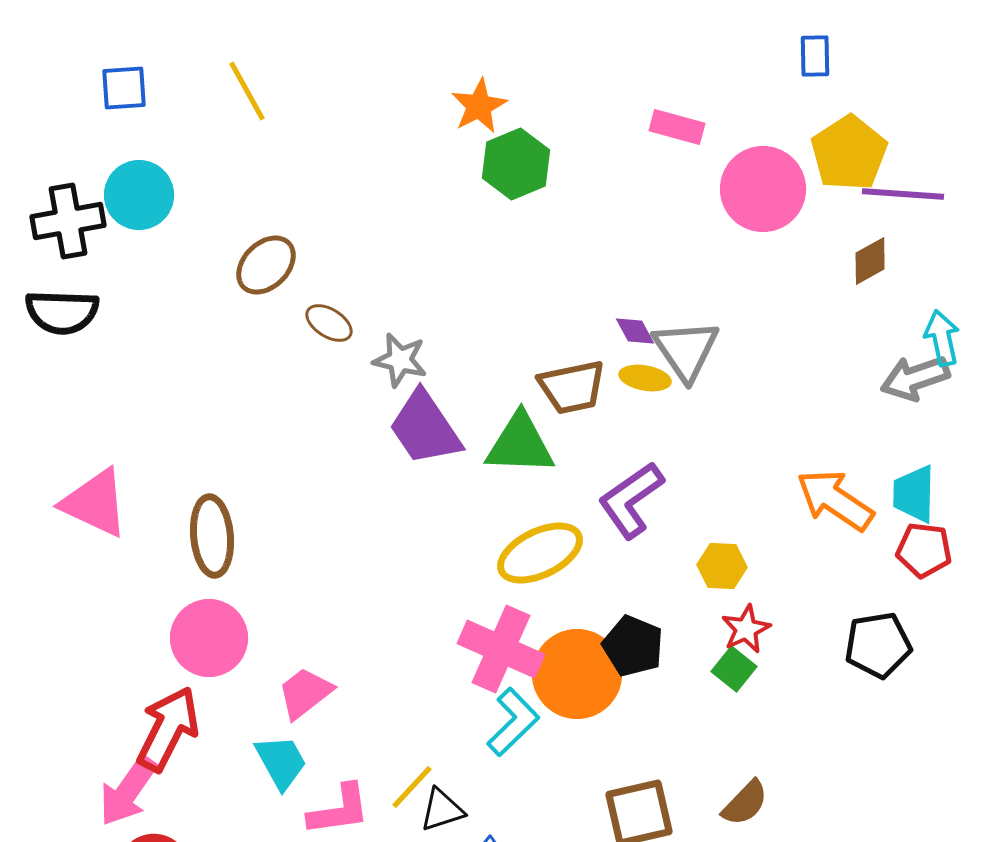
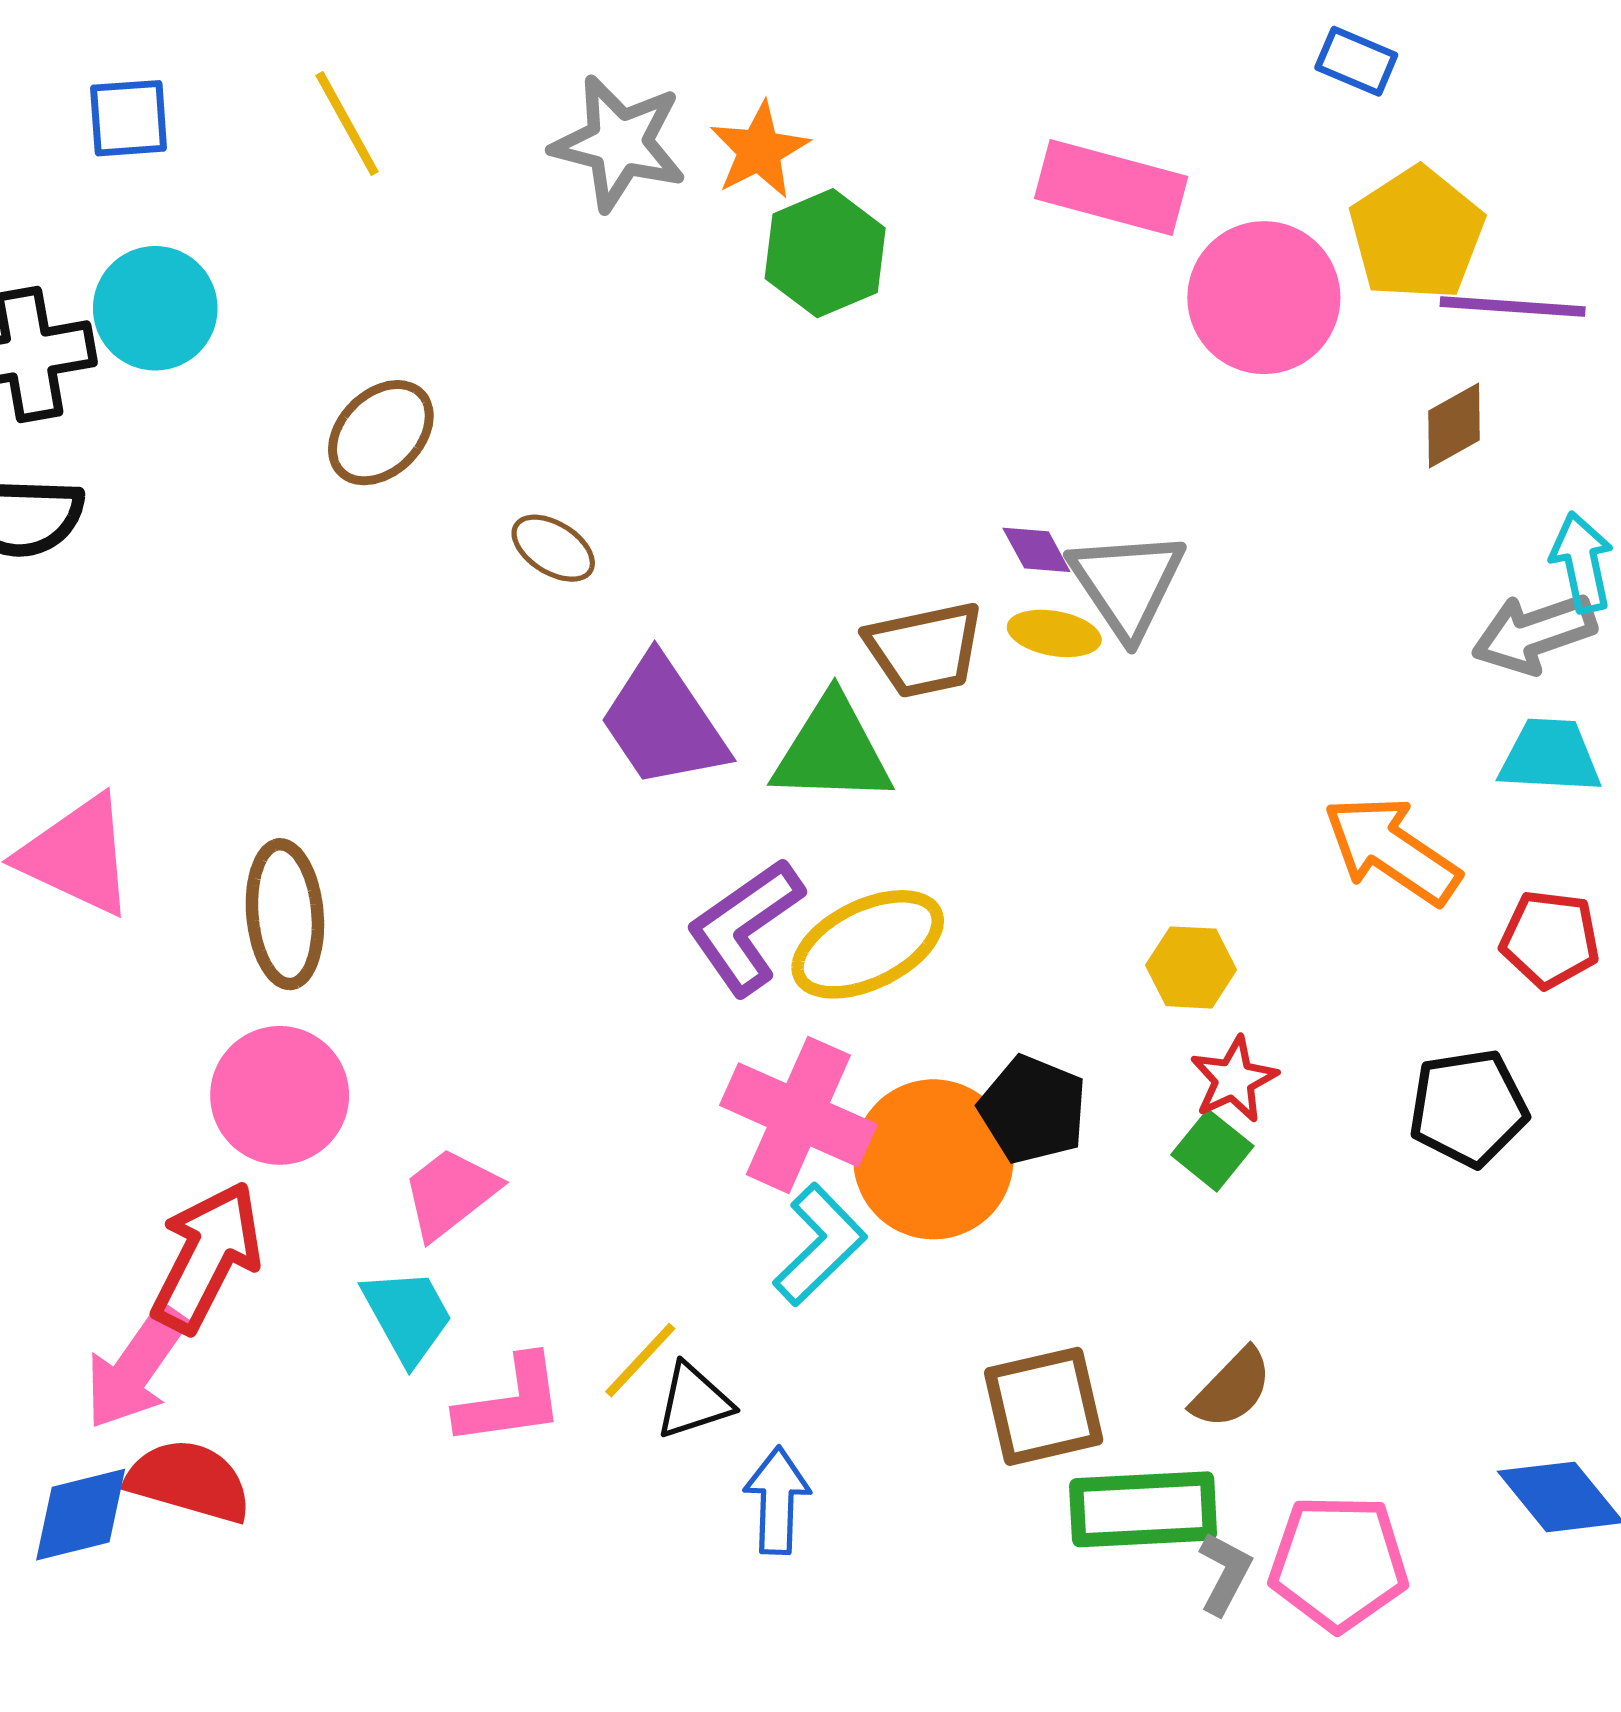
blue rectangle: (815, 56) -> (1356, 61), turned -66
pink rectangle: (677, 127) -> (1111, 187), size x1.5
brown ellipse: (329, 323) -> (553, 548), moved
gray star: (400, 360) -> (619, 143), moved, size x1.4
cyan trapezoid: (914, 494) -> (1550, 756), moved, turned 92
purple L-shape: (631, 500) -> (745, 927), moved

